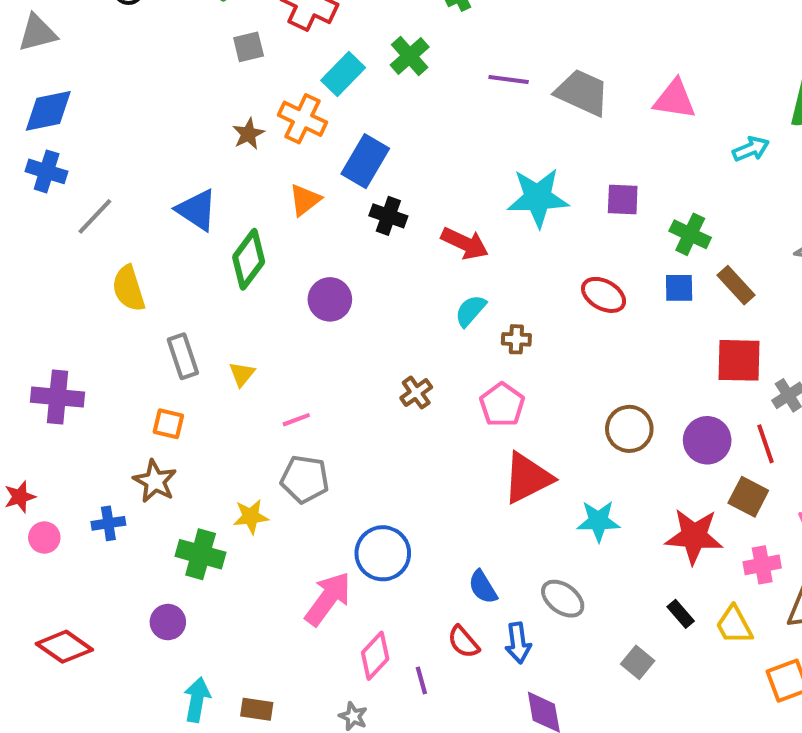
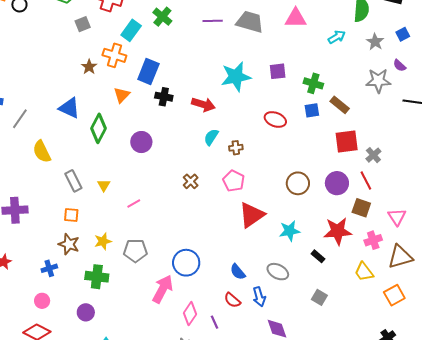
gray pentagon: (305, 479) -> (135, 251), moved
yellow star: (251, 517) -> (103, 241), moved
pink circle: (44, 537) -> (42, 301), moved
black rectangle: (681, 614) -> (318, 256), moved

